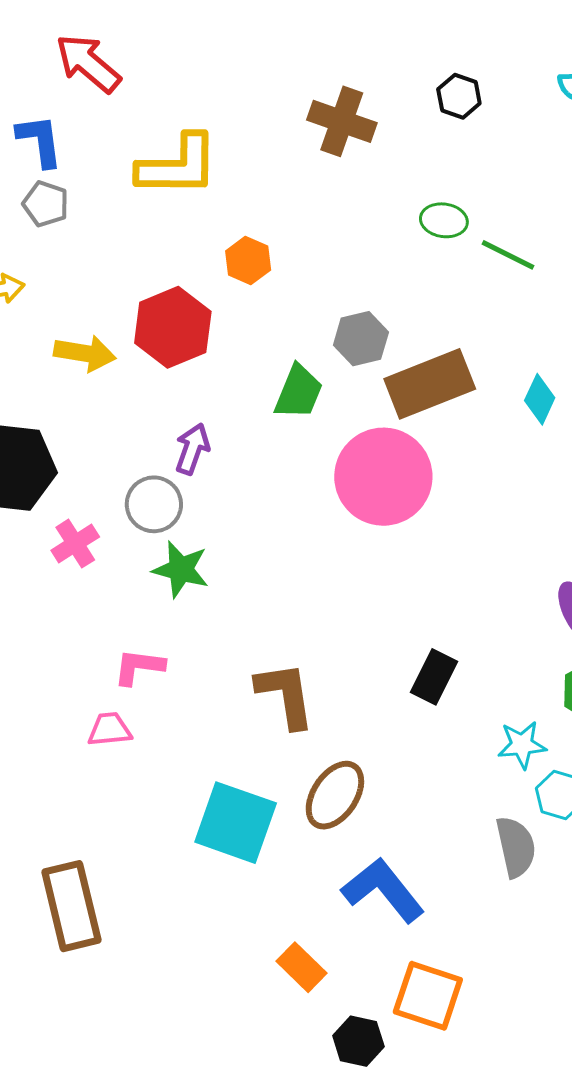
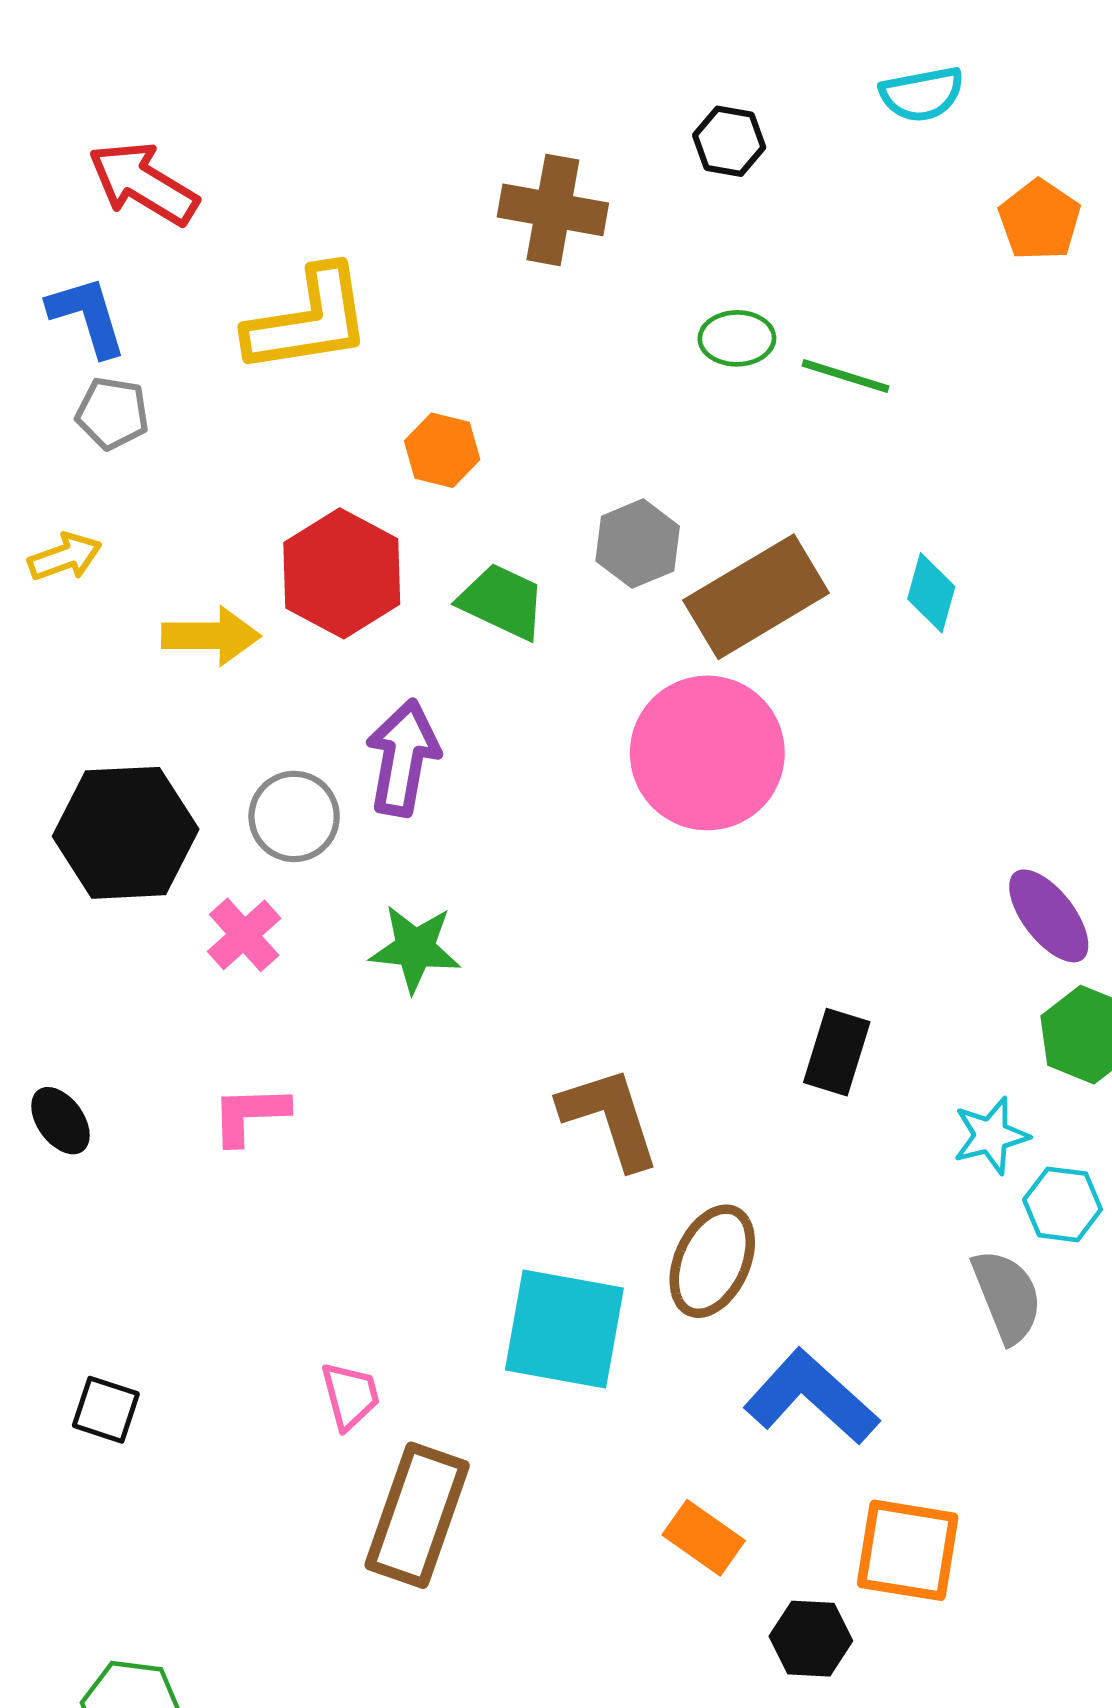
green trapezoid: (299, 392) -> (502, 602), moved, turned -78
purple arrow: (192, 449) -> (403, 758), size x1.4
gray circle: (154, 504) -> (294, 816), moved
pink L-shape: (139, 667) -> (250, 1115), moved
pink trapezoid: (110, 730) -> (350, 1396), moved, turned 90
brown rectangle: (71, 906) -> (417, 1515), moved, turned 42

